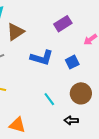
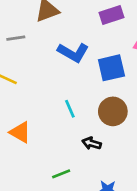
blue square: (72, 62) -> (111, 68), size x1.5

